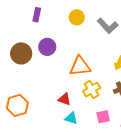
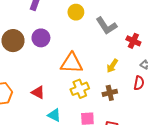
red triangle: (64, 99) -> (38, 92), moved

